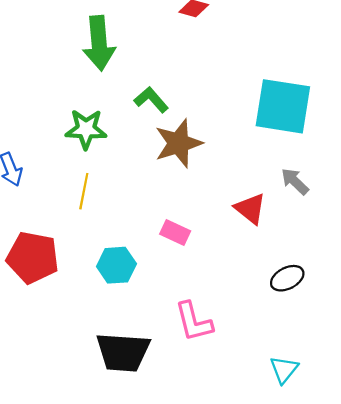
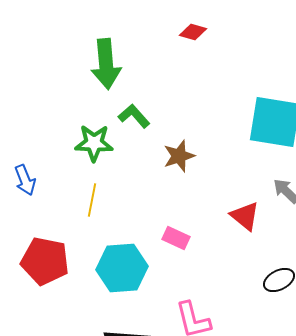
green L-shape: (151, 100) -> (134, 116), moved
brown star: (178, 143) -> (179, 156), size x0.7
cyan hexagon: (116, 265) -> (122, 268), size x1.4

